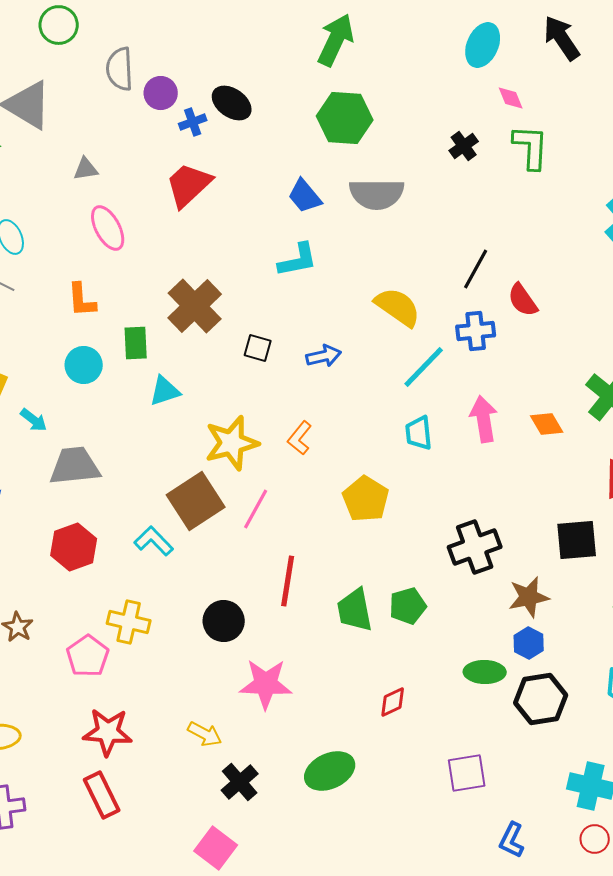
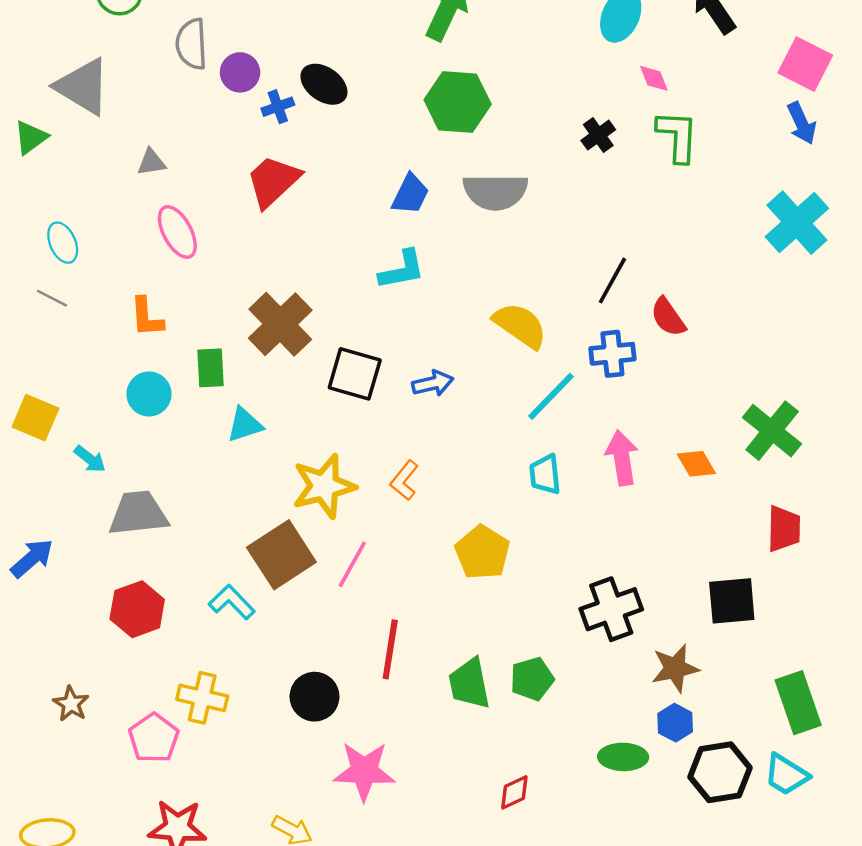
blue trapezoid: (305, 196) -> (410, 194), turned -114
black square: (258, 348) -> (355, 374), size x1.6
black hexagon: (541, 699) -> (720, 772), moved

